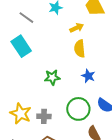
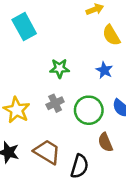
yellow semicircle: (80, 49) -> (111, 35), moved, turned -30
gray cross: (44, 116) -> (55, 103), moved, turned -32

